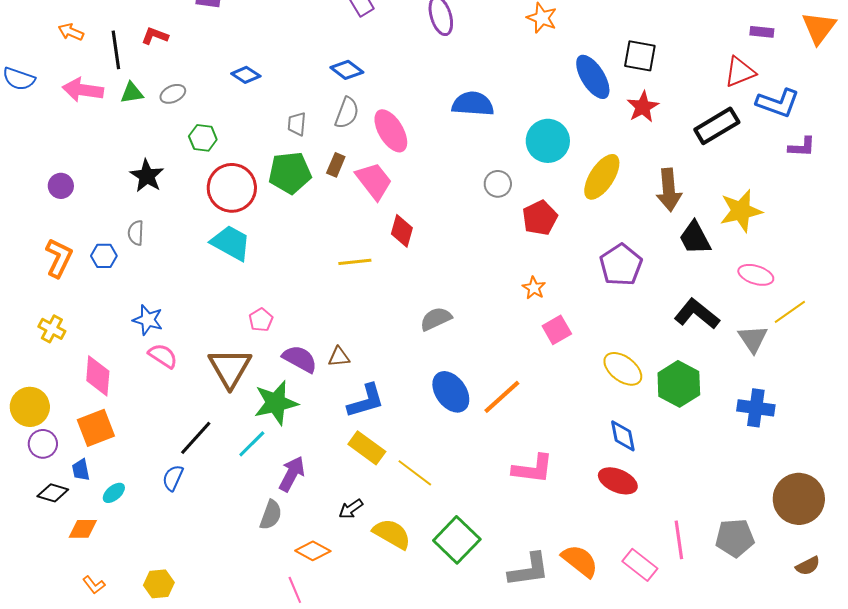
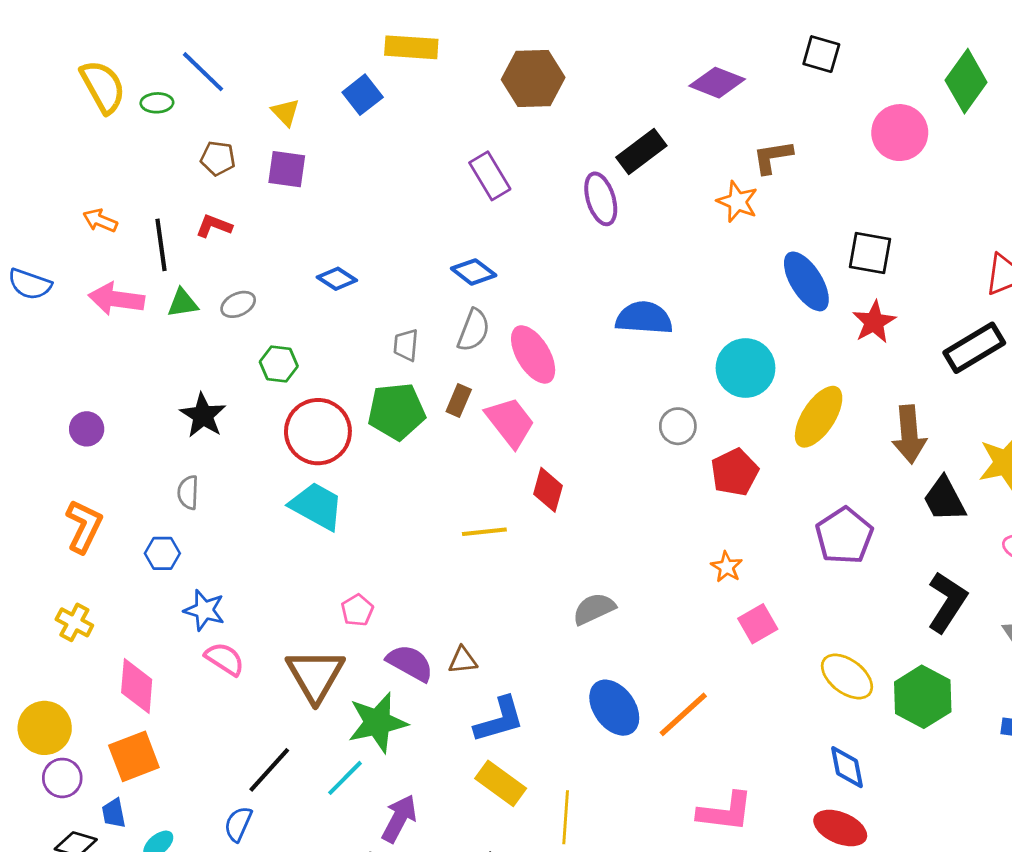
blue hexagon: (104, 256) -> (162, 553), moved
black L-shape: (697, 314) -> (947, 602), turned 84
yellow line: (415, 473) -> (566, 817), turned 57

